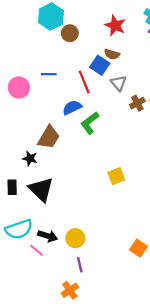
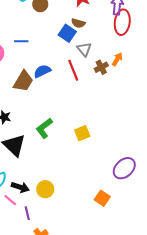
red line: (84, 82) -> (73, 70), moved
green L-shape: (90, 123) -> (44, 128), moved
brown trapezoid: (49, 137) -> (23, 81), moved
purple line: (80, 265) -> (27, 213), moved

